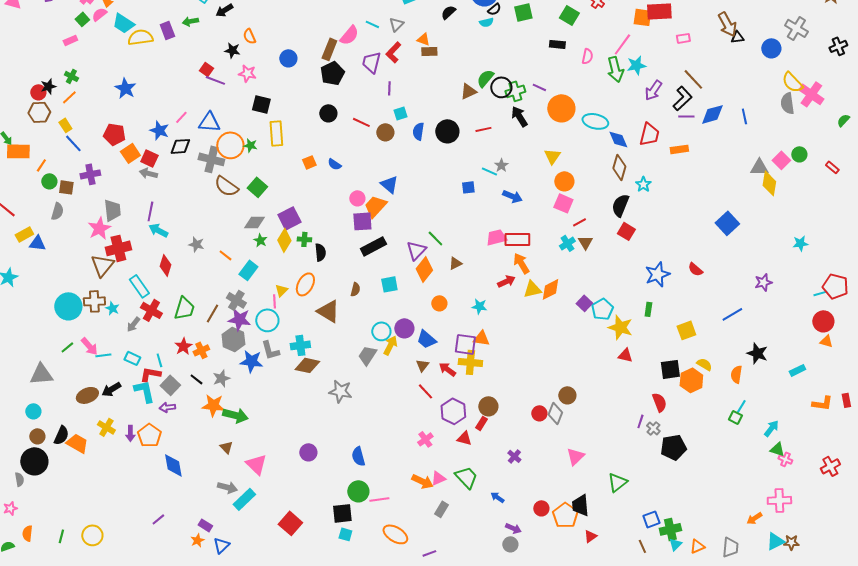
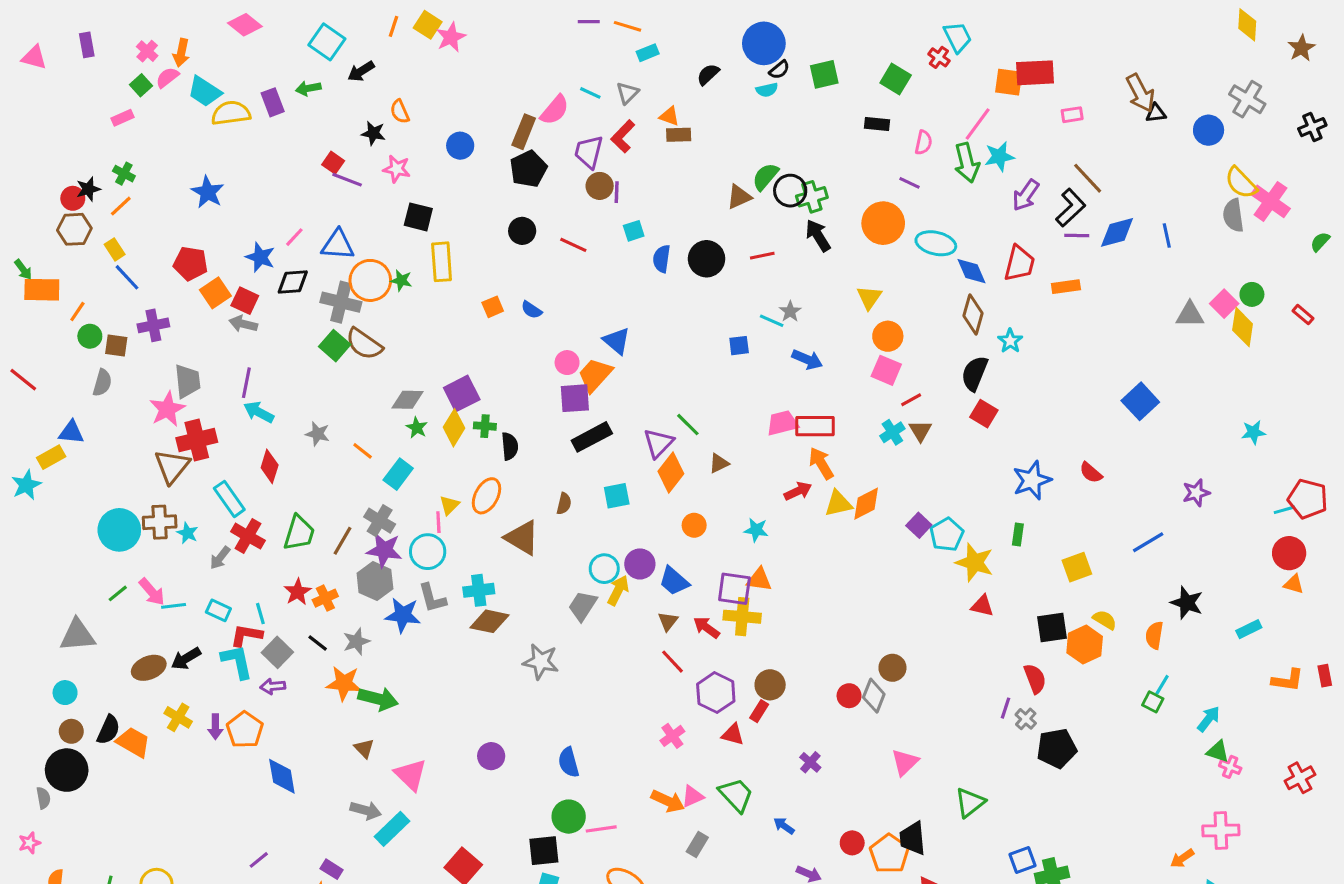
purple line: (539, 87) -> (909, 183), moved
brown circle: (385, 132) -> (600, 186), moved
yellow diamond: (769, 183) -> (1243, 327), moved
green square: (257, 187) -> (335, 346), moved
yellow rectangle: (24, 234) -> (51, 457), moved

